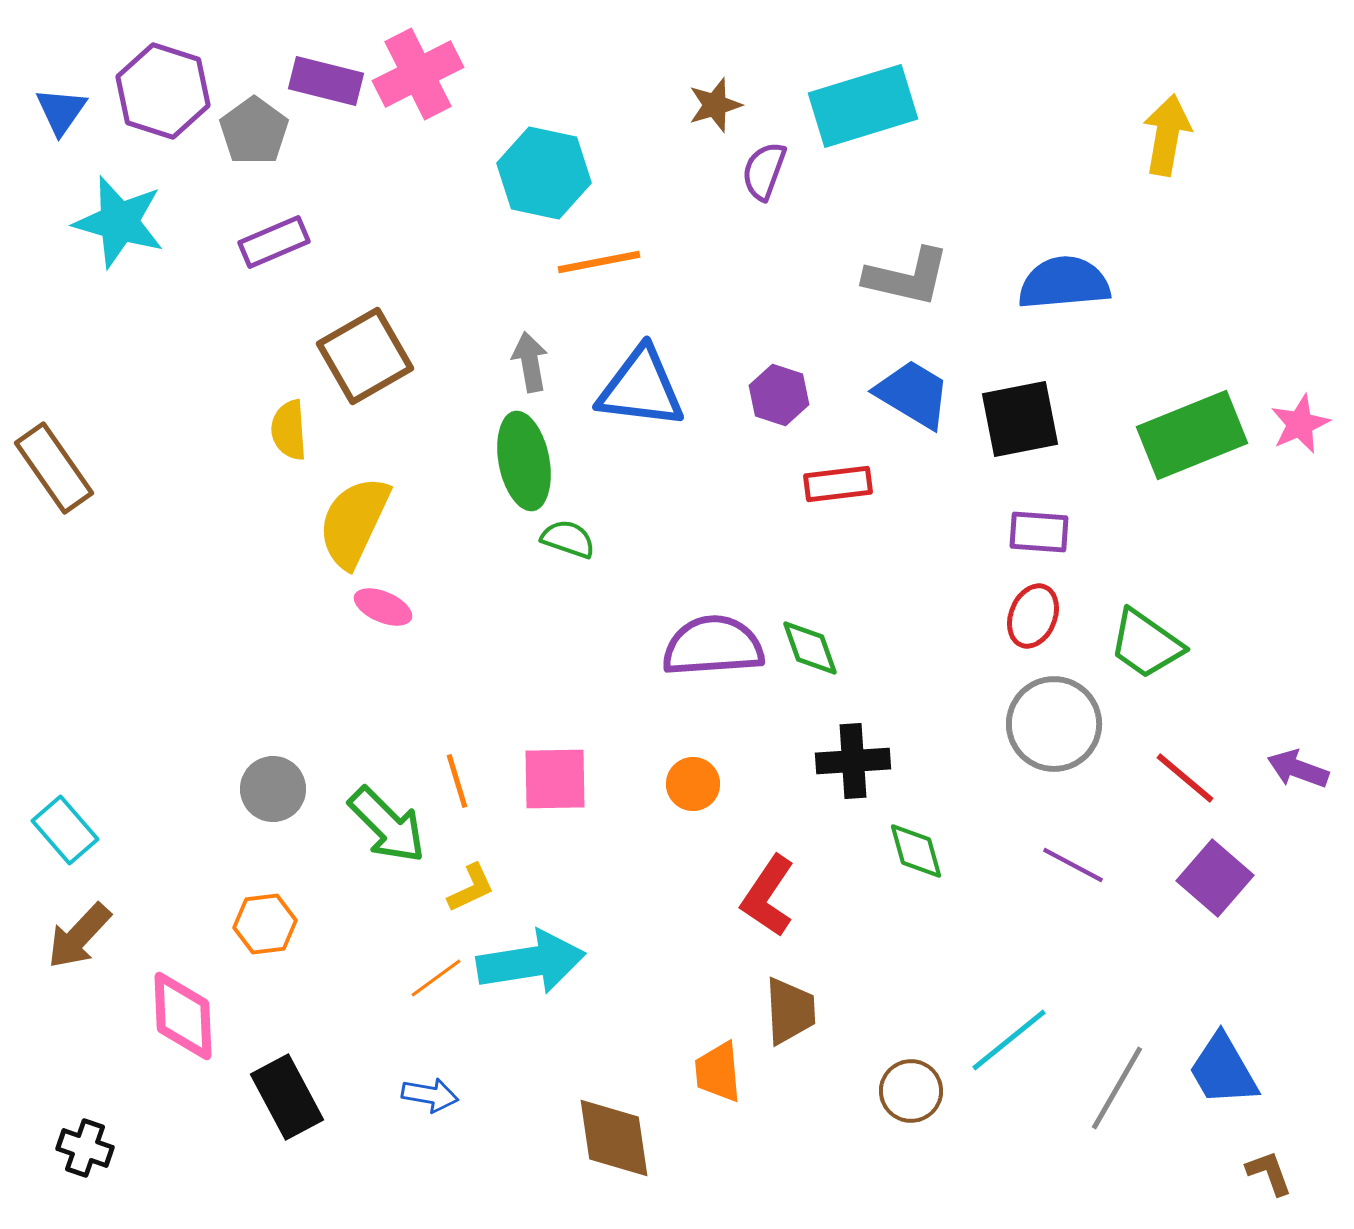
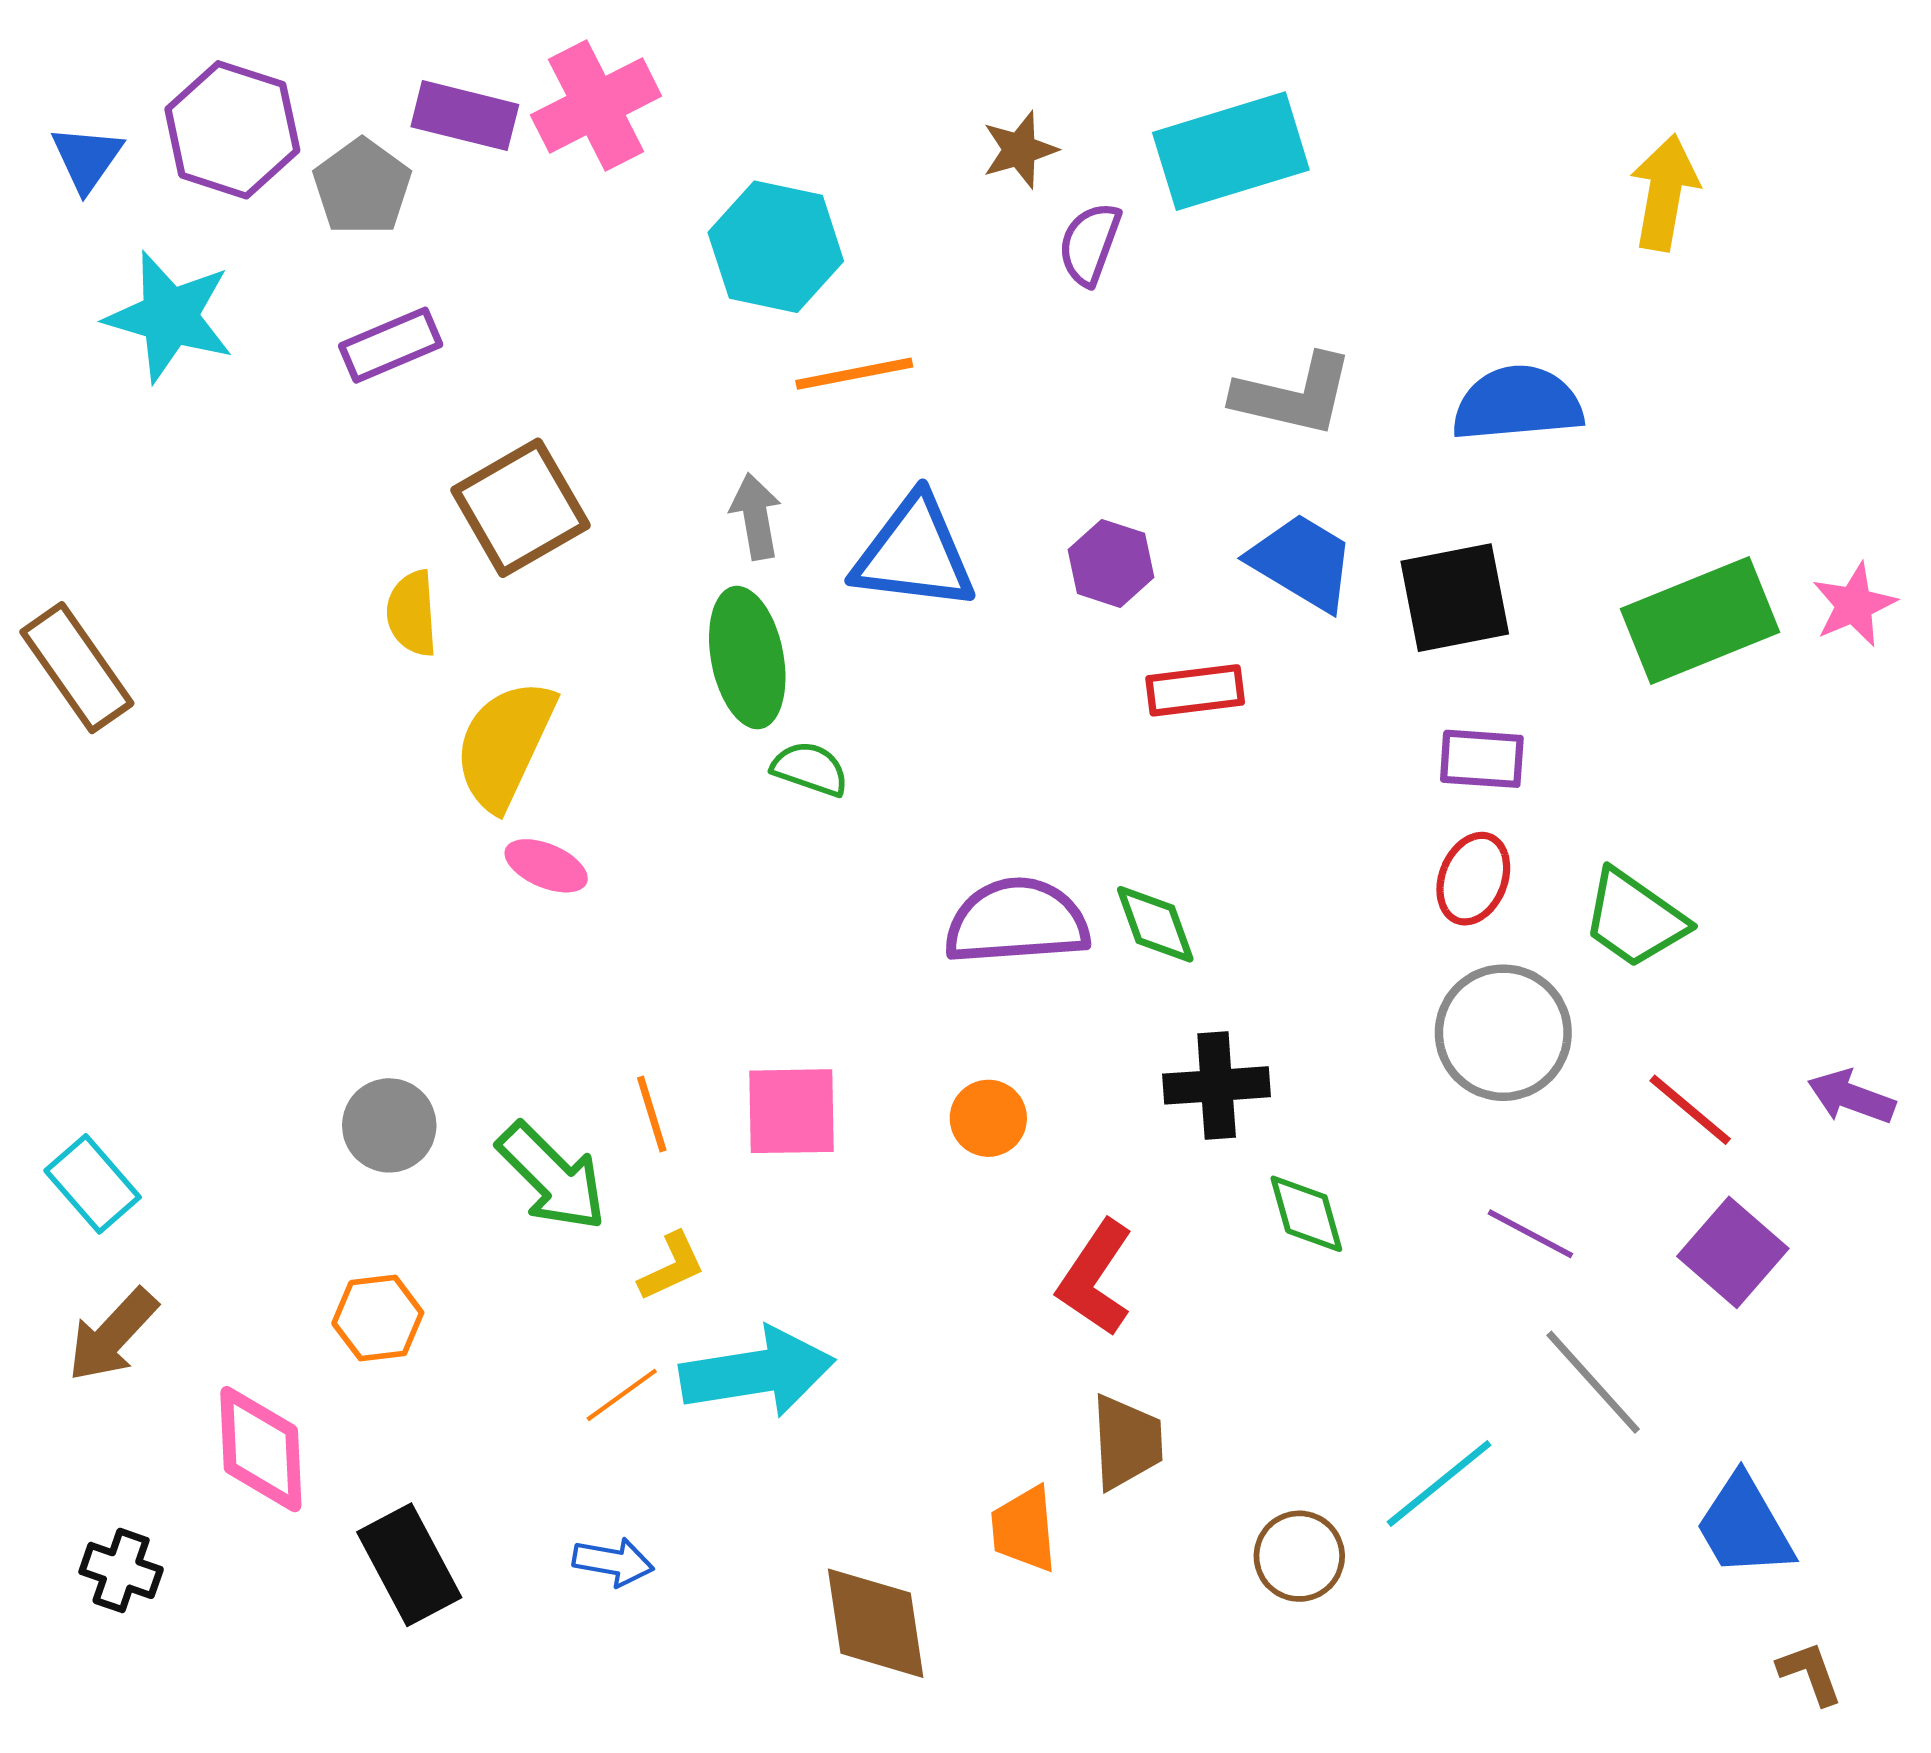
gray line: (1117, 1088) -> (1593, 1382), moved, turned -72
black cross: (85, 1148) -> (121, 1570), moved

